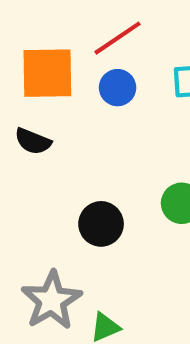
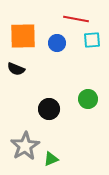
red line: (118, 38) -> (76, 19), moved, turned 45

